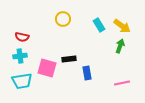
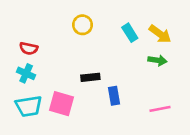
green arrow: (120, 46) -> (157, 60), turned 80
cyan cross: (20, 56) -> (26, 73), turned 32
pink square: (47, 68) -> (62, 104), moved

